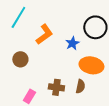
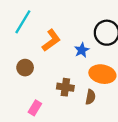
brown cross: (56, 87) -> (65, 87), moved

